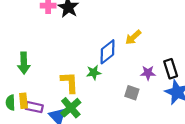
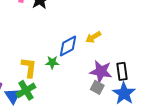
purple star: (148, 73) -> (101, 71), size x1.6
gray square: (132, 93) -> (97, 87), moved

